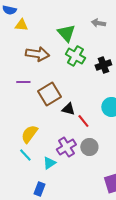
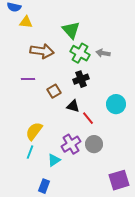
gray arrow: (98, 23) -> (103, 53), moved
black cross: (103, 65) -> (81, 79), moved
brown square: (49, 94) -> (54, 91), size x0.6
cyan line: (25, 155) -> (30, 152), turned 64

